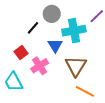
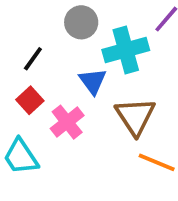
black line: (33, 28) -> (33, 59), moved

